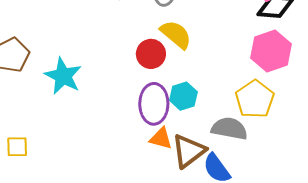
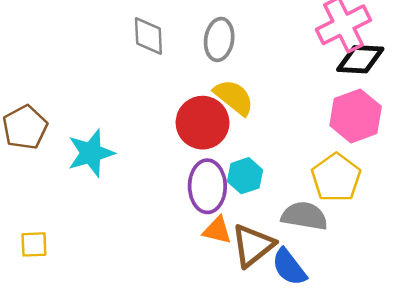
red circle: (151, 54) -> (203, 123), size x1.4
cyan star: (63, 76) -> (91, 153), turned 30

